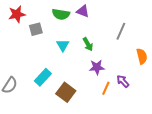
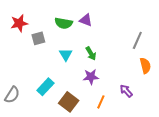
gray line: (121, 31) -> (137, 40), moved
purple star: (97, 67) -> (91, 77), moved
orange line: (106, 88) -> (101, 102), moved

